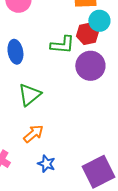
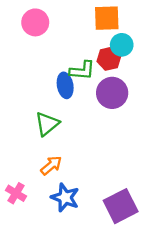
blue ellipse: (15, 52) -> (65, 85), moved
blue star: (46, 164) -> (65, 198), size x1.5

